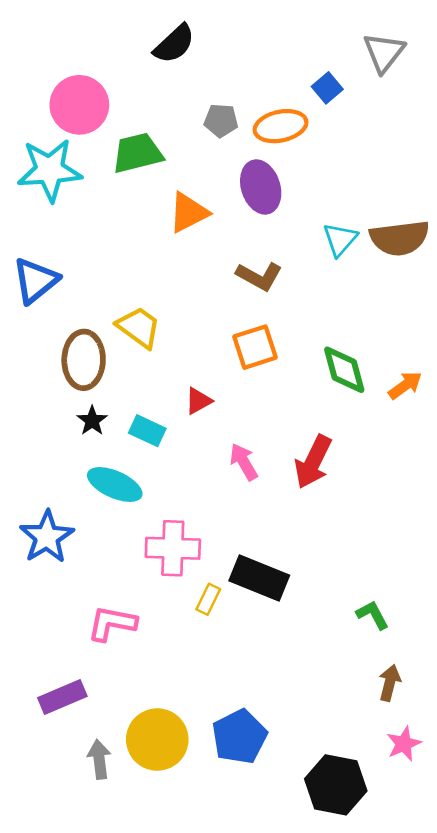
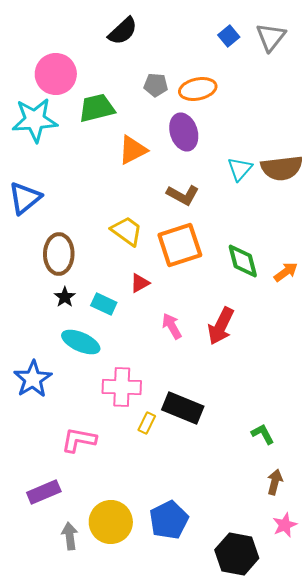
blue square: (327, 88) -> (229, 36), moved
yellow trapezoid: (139, 327) -> (127, 231), moved
orange square: (255, 347) -> (180, 245), size x1.4

